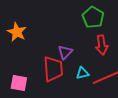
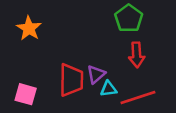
purple triangle: (65, 52) -> (96, 74), moved

